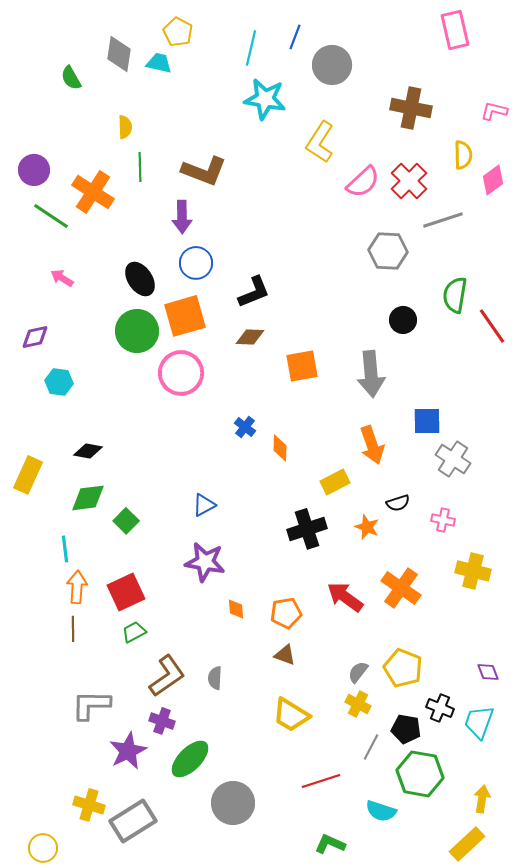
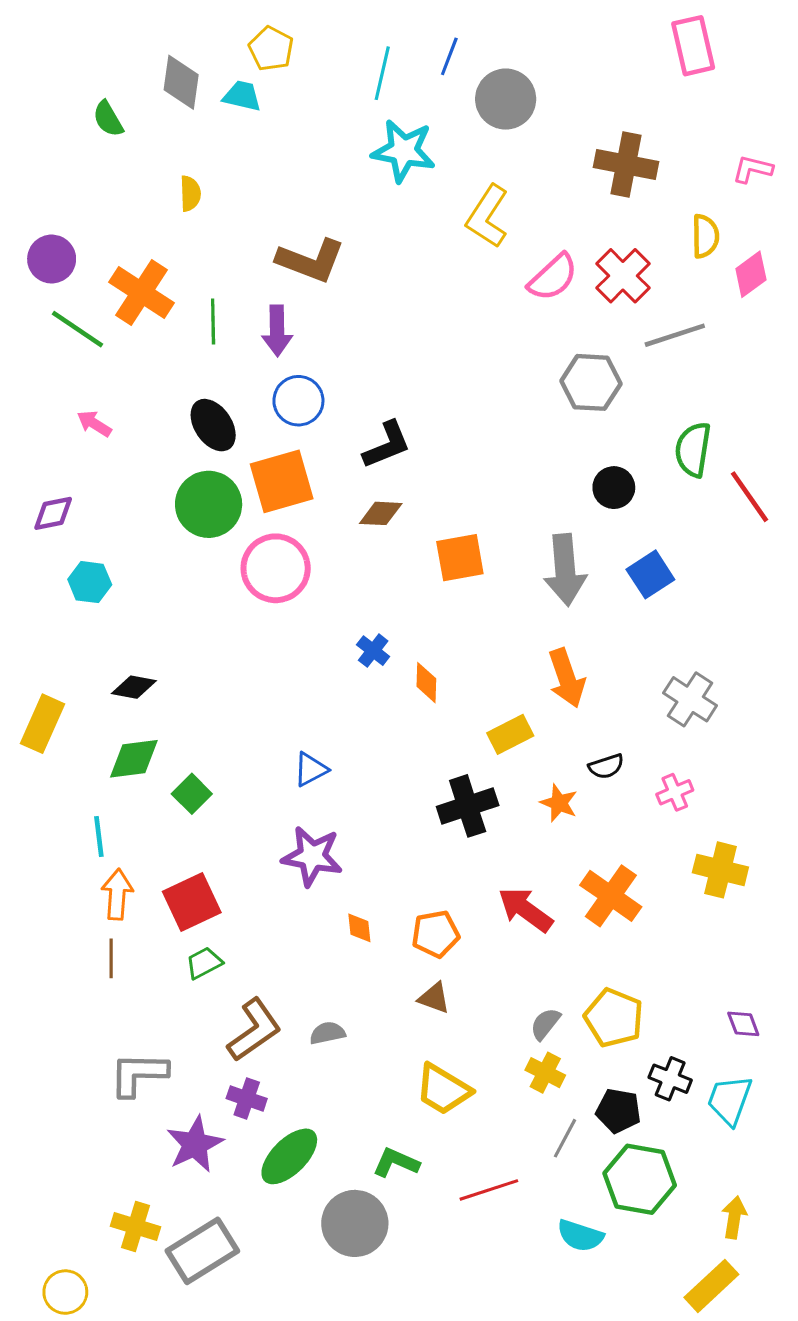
green line: (140, 167) -> (213, 321), moved
blue square: (427, 421) -> (650, 574), moved, turned -32
pink cross: (443, 520) -> (675, 792), turned -35
gray semicircle: (215, 678) -> (327, 1033), turned 75
green L-shape: (330, 844) -> (396, 1163), moved

